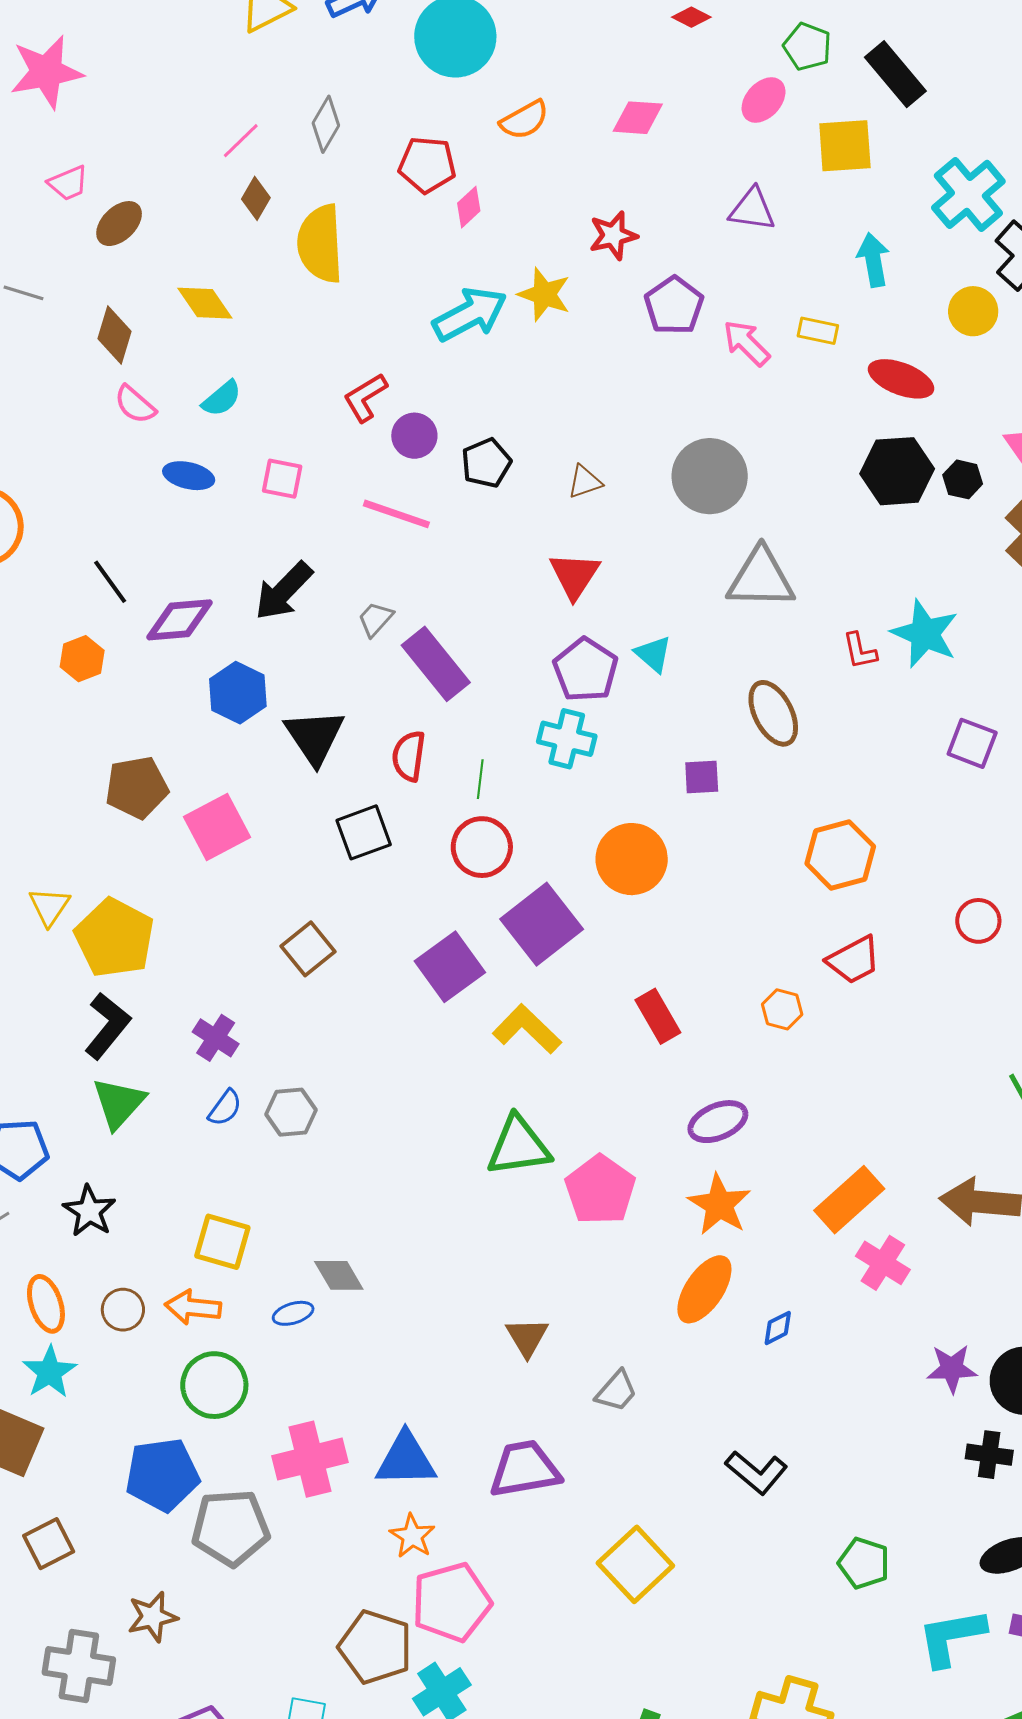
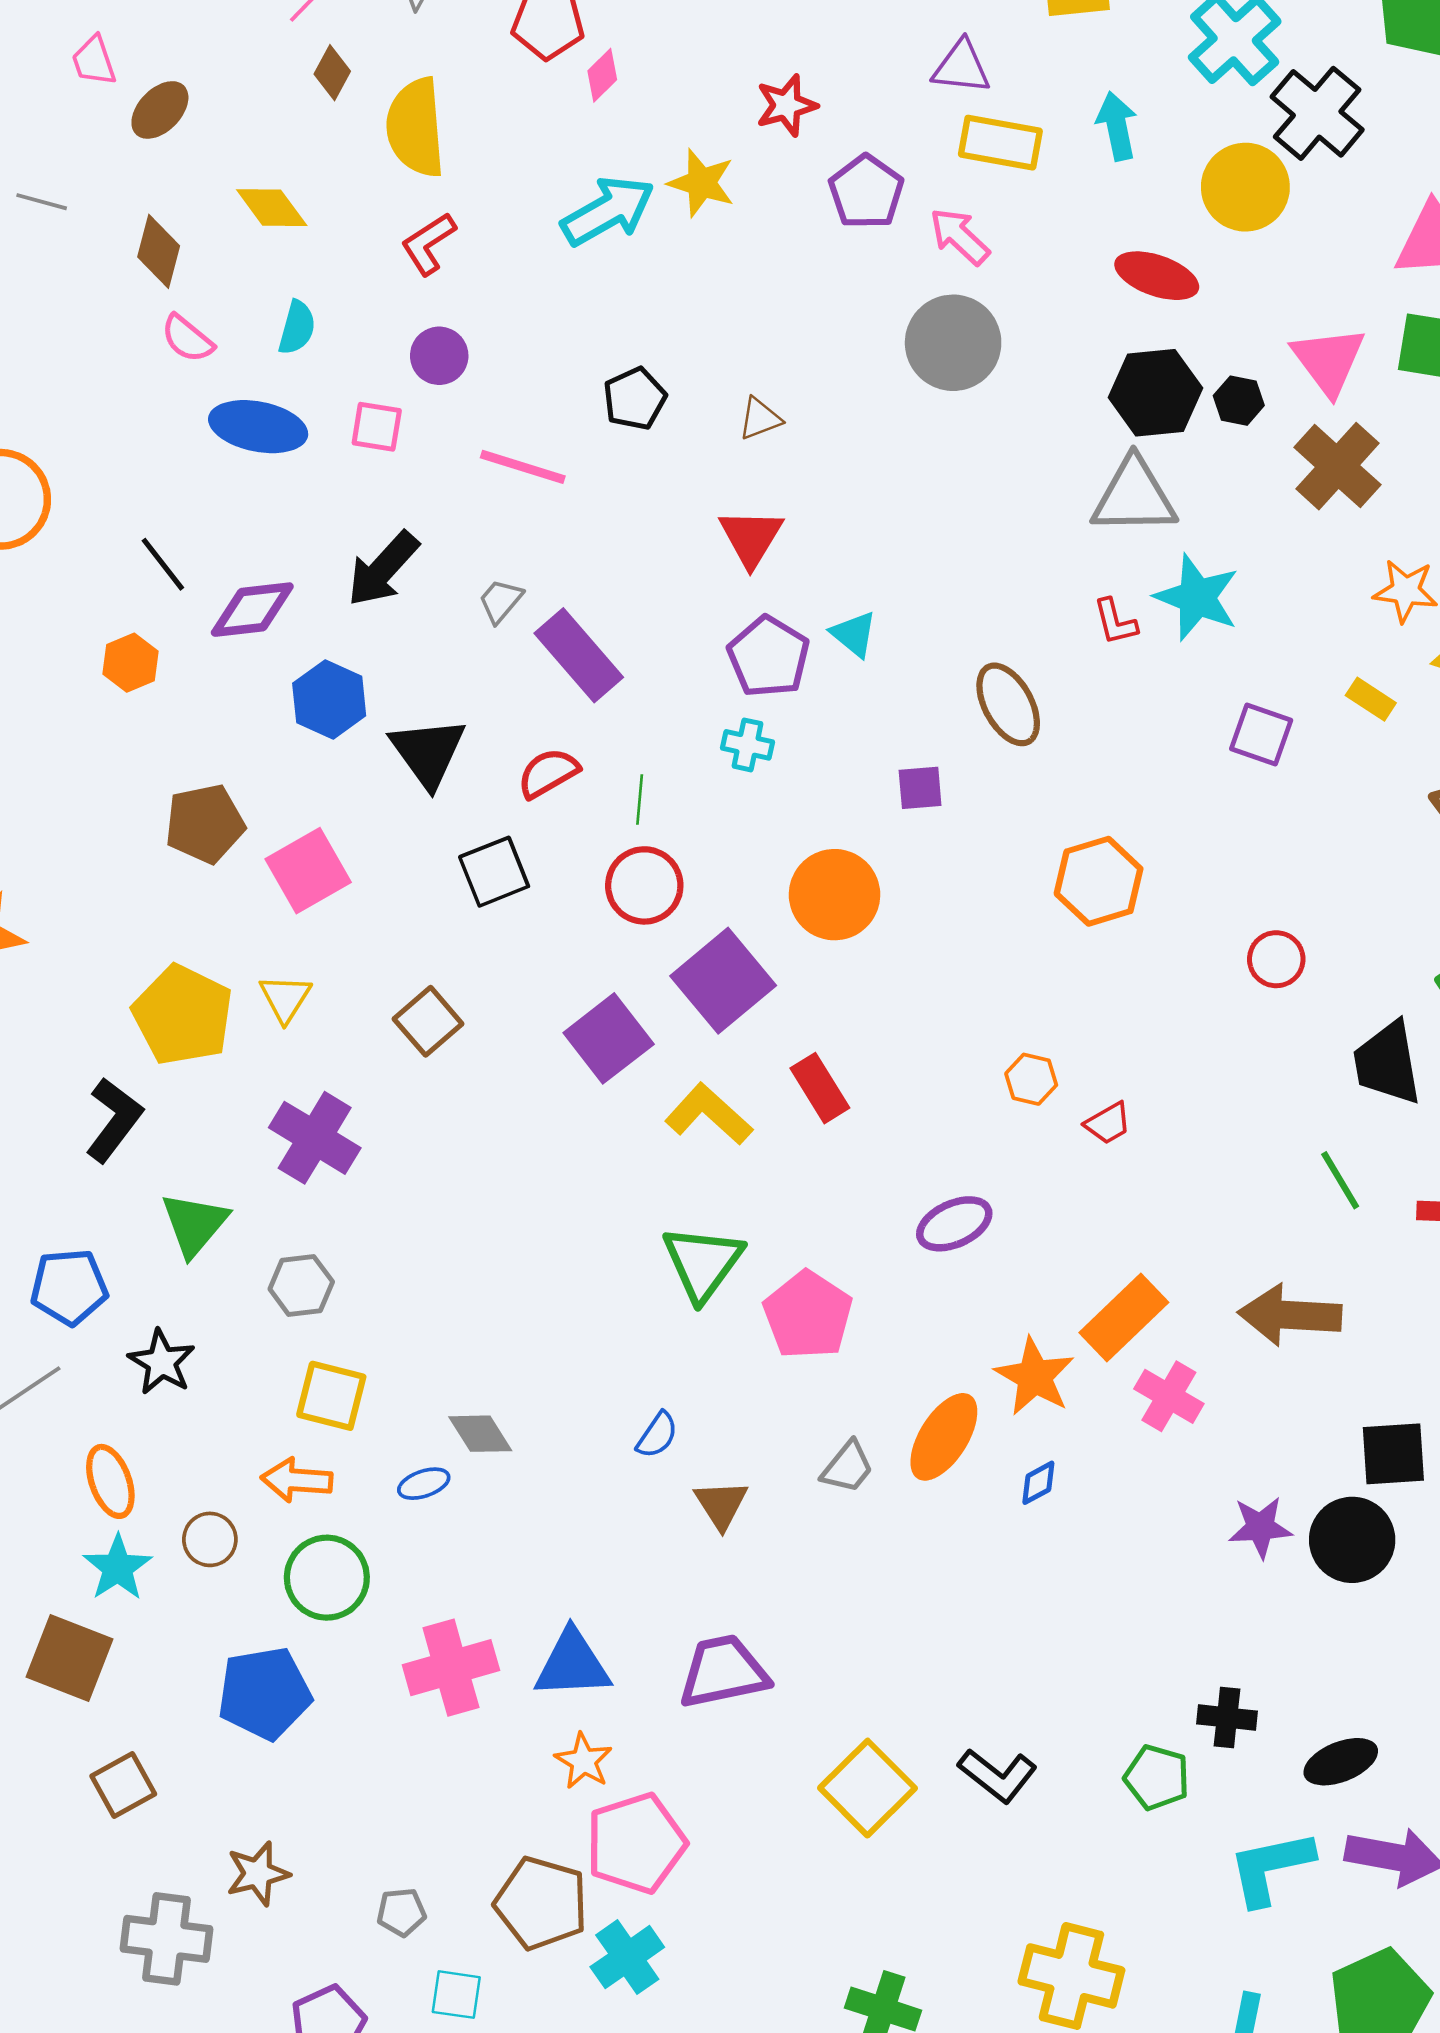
pink trapezoid: (68, 183) -> (94, 61), turned 96
yellow circle: (973, 311) -> (1245, 187), size x1.4
yellow rectangle: (818, 331) -> (1000, 143), moved, size x1.6
red L-shape: (365, 397) -> (428, 244), moved
cyan semicircle: (222, 398) -> (297, 328), turned -33
purple circle: (414, 436) -> (439, 356), moved
blue ellipse: (189, 476) -> (258, 427), size x1.5
gray circle: (710, 476) -> (953, 343), moved
gray triangle: (761, 578) -> (1134, 496), moved
cyan cross: (567, 739) -> (747, 745), size x0.7
red semicircle: (409, 756) -> (548, 773), turned 54
yellow triangle: (49, 906) -> (285, 998), moved
red trapezoid: (854, 960) -> (1108, 1123), moved, size x0.7
red rectangle: (658, 1016) -> (820, 1088), moved
black L-shape: (107, 1026) -> (114, 1120), moved
purple cross: (216, 1038) -> (315, 1138), size x1.5
blue semicircle: (225, 1108) -> (657, 1435), moved
gray hexagon: (291, 1112) -> (301, 1285), moved
green triangle: (519, 1146) -> (703, 1263), turned -44
orange star: (719, 1205) -> (1035, 1377), moved
brown circle: (123, 1310) -> (210, 1539), moved
gray trapezoid: (616, 1391) -> (848, 1467), moved
black cross: (989, 1455) -> (1227, 1717), moved
black L-shape: (756, 1472) -> (998, 1775), moved
gray pentagon: (231, 1528) -> (401, 1912), moved, size x0.5

